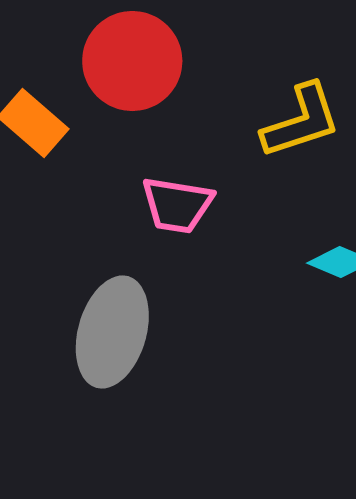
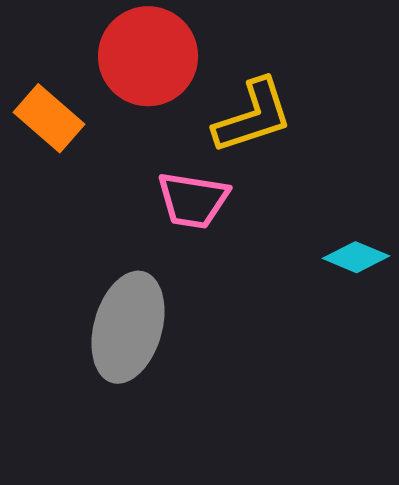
yellow L-shape: (301, 121) -> (253, 116), moved

